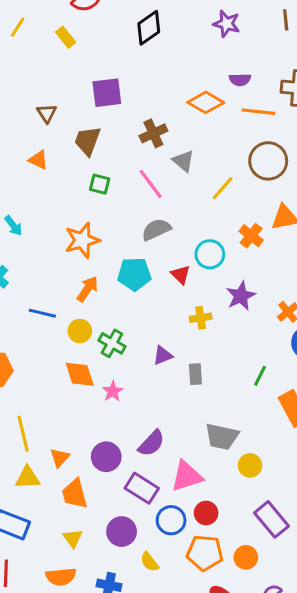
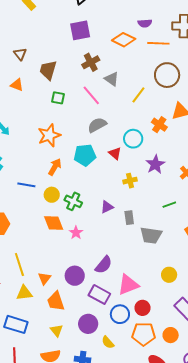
purple square: (107, 93) -> (80, 30), moved
green line: (260, 376) -> (169, 205), moved, turned 48
gray trapezoid: (222, 437) -> (151, 235), moved

